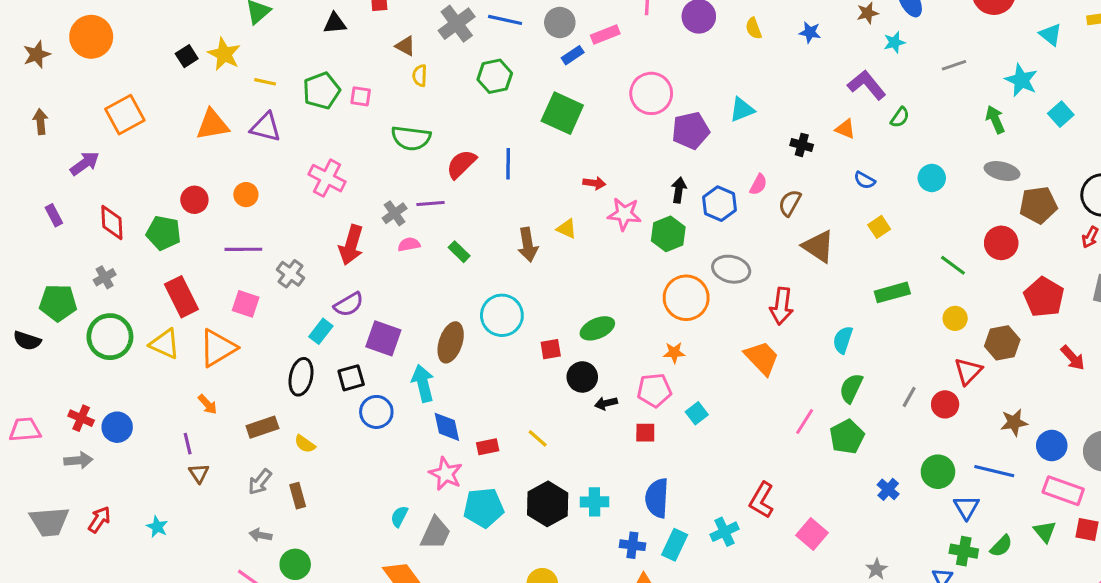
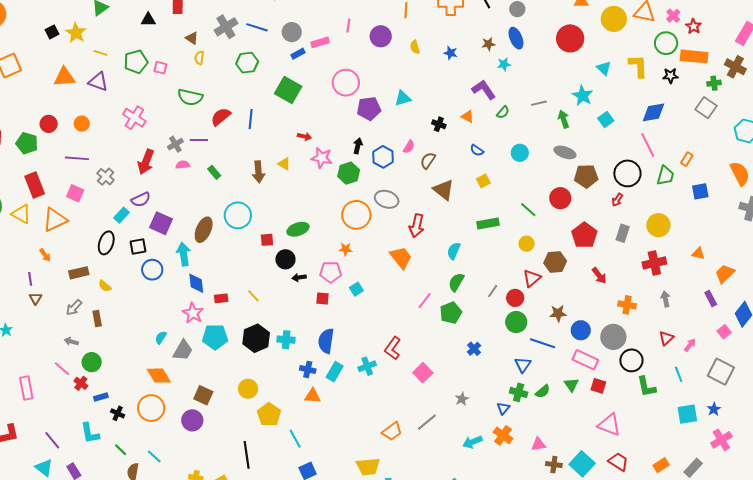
gray line: (954, 65) -> (539, 103), moved
green circle: (938, 472) -> (516, 322), moved

